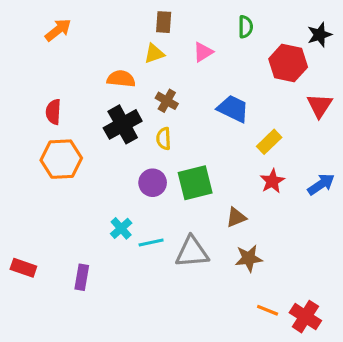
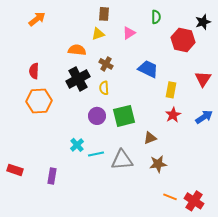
red triangle: (320, 106) -> (203, 79), moved
yellow rectangle: (269, 142) -> (171, 90), turned -35

